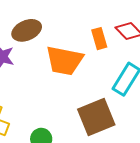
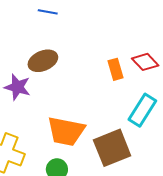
orange trapezoid: (64, 61) -> (66, 131), moved

